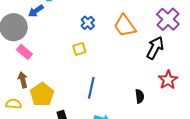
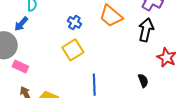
yellow square: (79, 49) -> (73, 50), size x1.5

